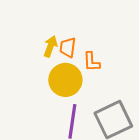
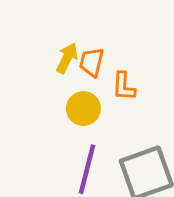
yellow circle: (65, 80) -> (83, 109), size x0.7

